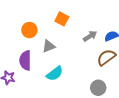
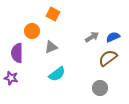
orange square: (62, 19) -> (53, 14), moved
purple semicircle: (25, 60) -> (17, 53), moved

